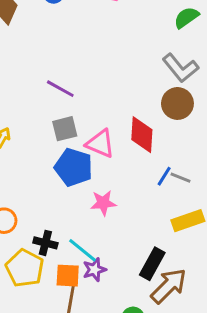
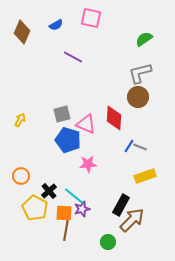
gray L-shape: (180, 68) -> (140, 73), turned 115
purple line: (60, 89) -> (73, 57), moved
black cross: (45, 243) -> (49, 191), turned 35

